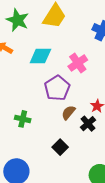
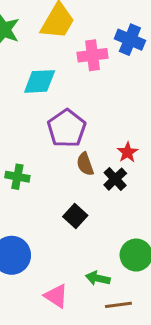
pink cross: (78, 63) -> (92, 55), moved, turned 30
brown semicircle: (68, 113) -> (85, 164), turned -56

